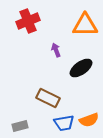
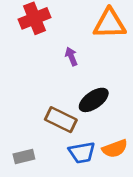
black ellipse: (81, 68) -> (94, 100), moved

